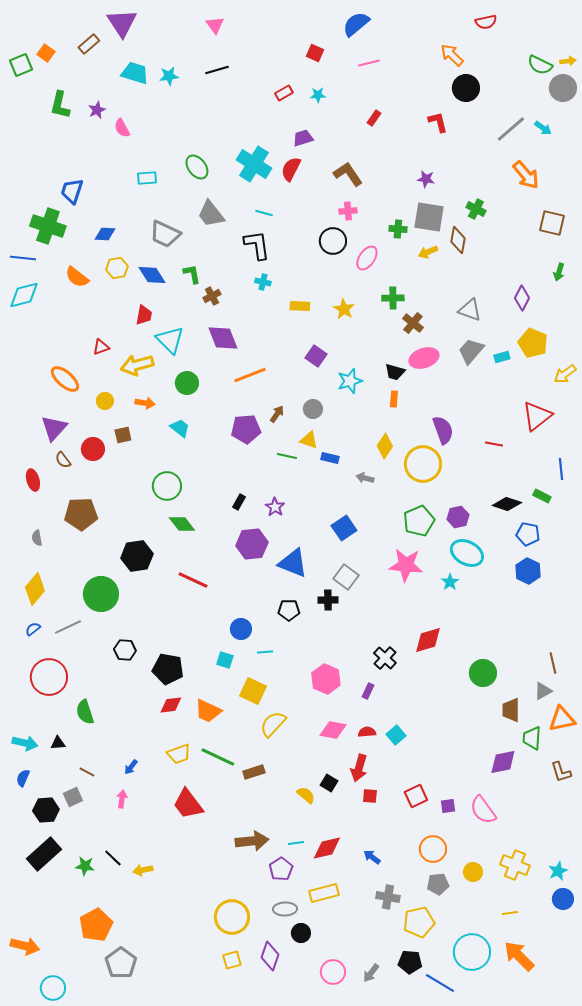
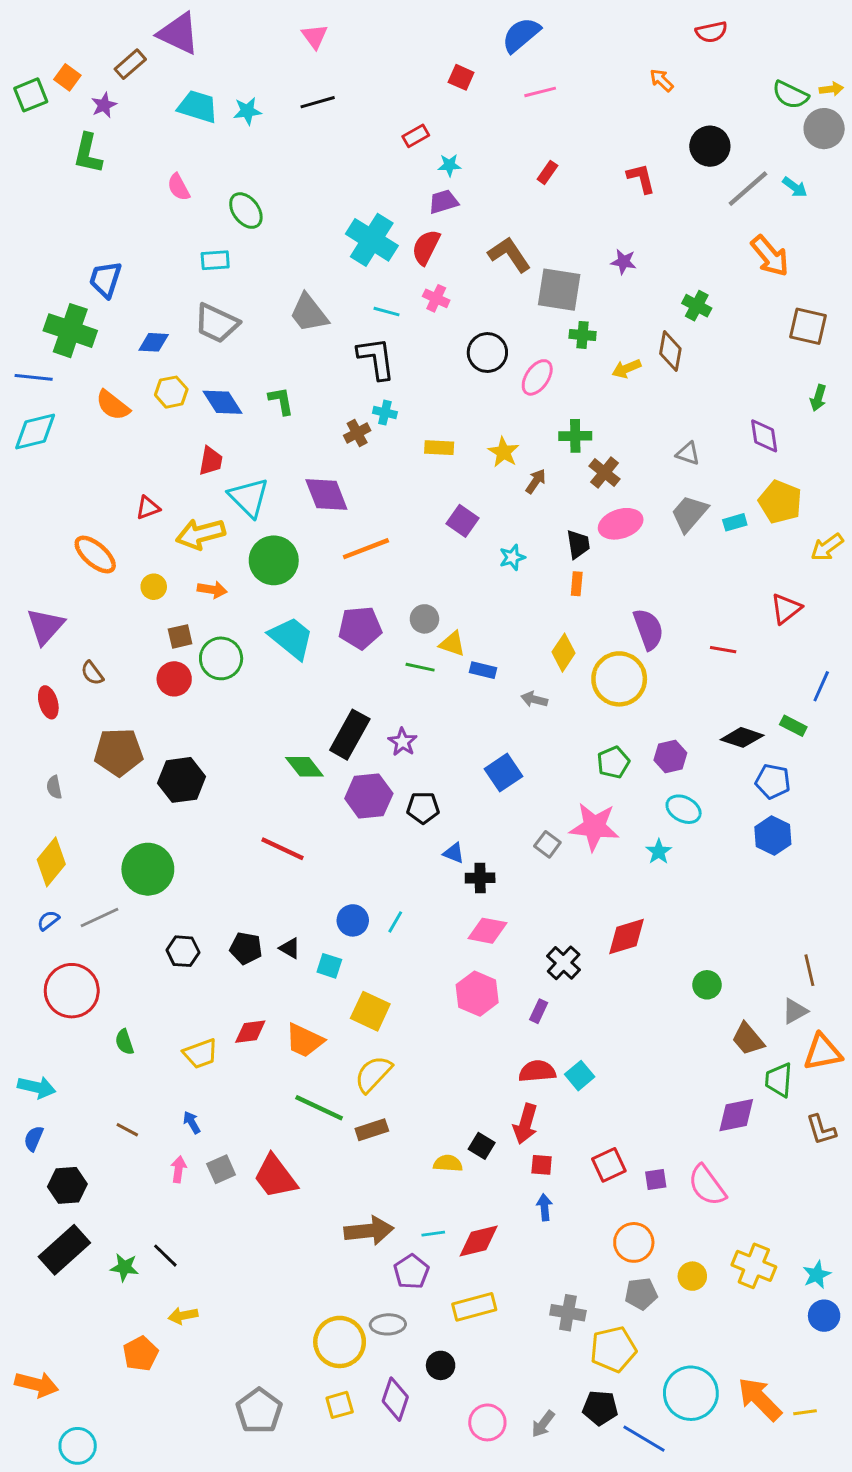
purple triangle: (122, 23) -> (179, 33), turned -32
orange arrow: (452, 55) -> (662, 80), size x0.7
black circle: (466, 88) -> (710, 146), moved
cyan star: (318, 95) -> (449, 165), moved
purple star: (97, 110) -> (104, 105), moved
green ellipse: (197, 167) -> (246, 211), moved
pink cross: (348, 211) -> (436, 298), moved, turned 30
gray square: (429, 217) -> (559, 290), moved
gray trapezoid: (165, 234) -> (217, 323), moved
brown cross: (212, 296) -> (357, 433), moved
purple diamond: (522, 298) -> (764, 436), turned -35
gray triangle: (470, 310) -> (688, 454), size x0.7
black trapezoid: (395, 372) -> (578, 544), turned -115
cyan star: (350, 381) -> (512, 557), size x0.7
green circle: (187, 383) -> (274, 560), size x1.4
gray circle: (313, 409) -> (424, 619), moved
brown arrow: (277, 414) -> (536, 481), moved
red triangle: (537, 416) -> (786, 609), size x0.7
purple triangle: (54, 428) -> (45, 626), moved
cyan trapezoid: (180, 428) -> (291, 638), moved, size x1.6
red circle: (93, 449) -> (174, 679), moved
blue line: (561, 469) -> (821, 686), turned 30
green circle: (167, 486) -> (221, 658), moved
black rectangle: (239, 502) -> (350, 735), size x2.0
green pentagon: (419, 521) -> (613, 762), size x0.7
green diamond: (182, 524) -> (304, 767), moved
cyan ellipse: (467, 553) -> (684, 809), size x0.7
black hexagon: (137, 556) -> (182, 780), moved
blue triangle: (293, 563) -> (454, 853), moved, size x0.5
gray square: (346, 577) -> (547, 844), moved, size x0.7
black pentagon: (289, 610) -> (423, 808), moved
cyan line: (265, 652) -> (395, 922), moved, turned -56
black pentagon: (168, 669) -> (246, 948), moved, size x0.7
green circle: (483, 673) -> (707, 985), size x0.7
brown trapezoid: (511, 710) -> (748, 1039), turned -40
green semicircle: (85, 712) -> (124, 1042), size x0.7
yellow semicircle: (273, 724) -> (373, 1074), moved
pink diamond: (333, 730) -> (487, 931), moved
red semicircle: (367, 732) -> (537, 1071), size x1.4
black triangle: (58, 743) -> (290, 948), moved, turned 35
yellow trapezoid: (179, 754) -> (201, 1054), moved
blue arrow: (131, 767) -> (192, 1122), turned 112
yellow semicircle: (306, 795) -> (448, 1163), turned -36
gray square: (73, 797) -> (221, 1169), moved
blue arrow: (372, 857) -> (545, 1207), moved, turned 48
yellow arrow: (143, 870) -> (183, 1316), moved
gray ellipse: (285, 909) -> (388, 1324), moved
yellow line: (510, 913) -> (805, 1412), moved
orange pentagon: (96, 925) -> (141, 1354), size x0.7
gray pentagon: (121, 963) -> (259, 1411), moved

